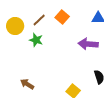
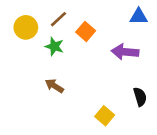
orange square: (62, 17) -> (86, 31), moved
brown arrow: (27, 84) -> (54, 86), moved

